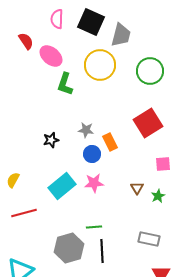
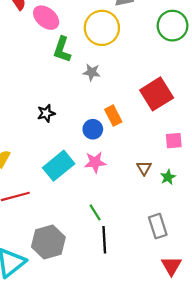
green circle: (150, 71) -> (173, 26), moved
gray star: (86, 130) -> (92, 72), moved
green line: (94, 227) -> (95, 212), turned 63
gray rectangle: (149, 239) -> (158, 226), turned 60
gray hexagon: (69, 248) -> (48, 242), moved

